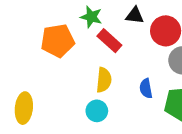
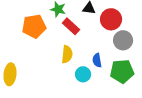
cyan circle: (97, 111) -> (83, 74), moved

